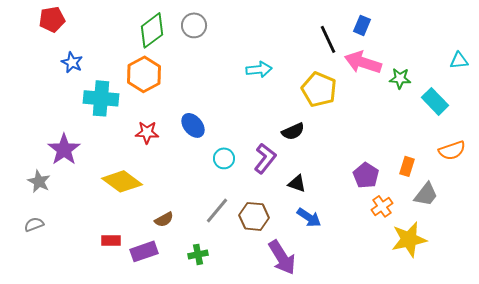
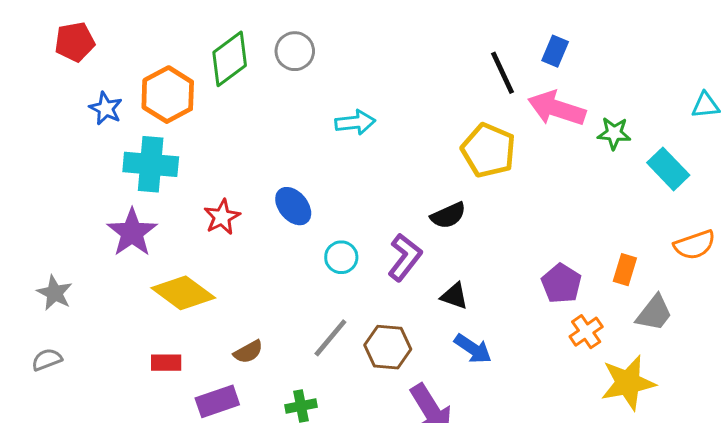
cyan arrow: (259, 69) -> (355, 122), moved
orange hexagon: (144, 74) -> (168, 95), moved
red star: (147, 132) -> (222, 217), turned -30
purple star: (64, 149) -> (132, 232), moved
red rectangle: (111, 240) -> (166, 363), moved

